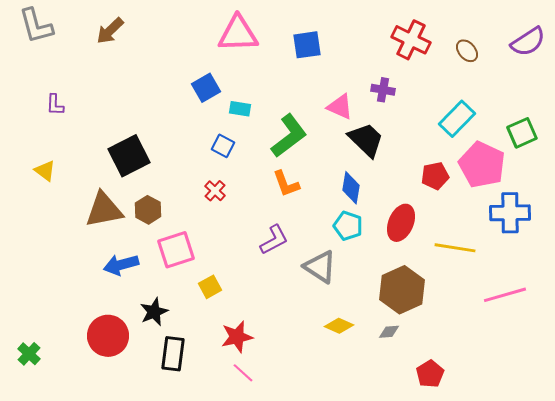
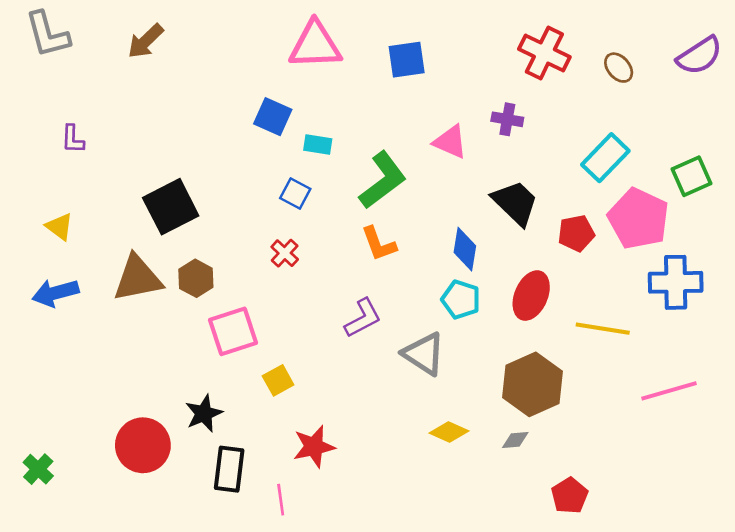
blue square: (206, 88) -> (273, 117), turned -36
black trapezoid: (366, 140) -> (515, 203), moved
blue arrow: (121, 265) -> (55, 293), moved
pink line: (243, 373) -> (281, 500), moved, turned 40

